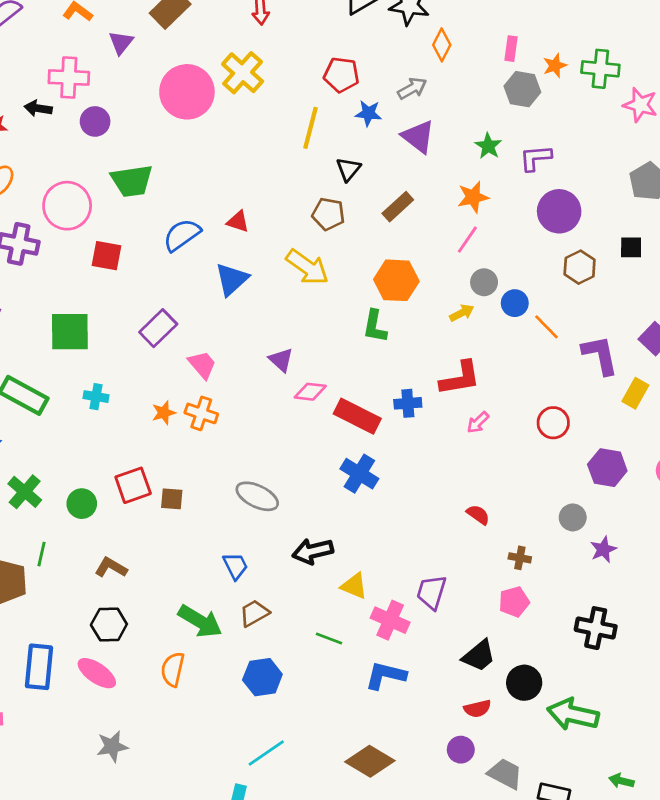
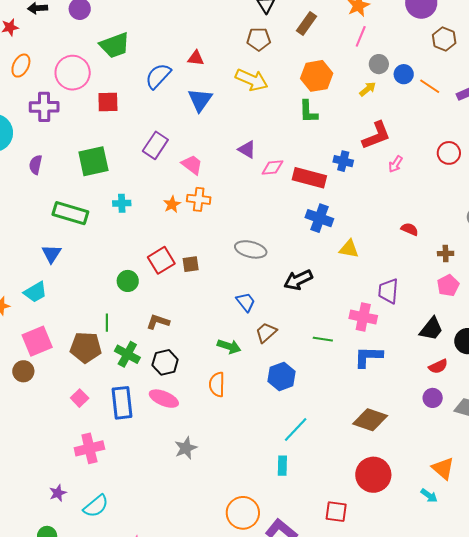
blue cross: (408, 403) -> (343, 161), turned 30
green cross: (25, 492) -> (127, 354), moved
yellow triangle: (354, 586) -> (349, 249), moved
green arrow: (200, 621) -> (229, 346), size x0.7

